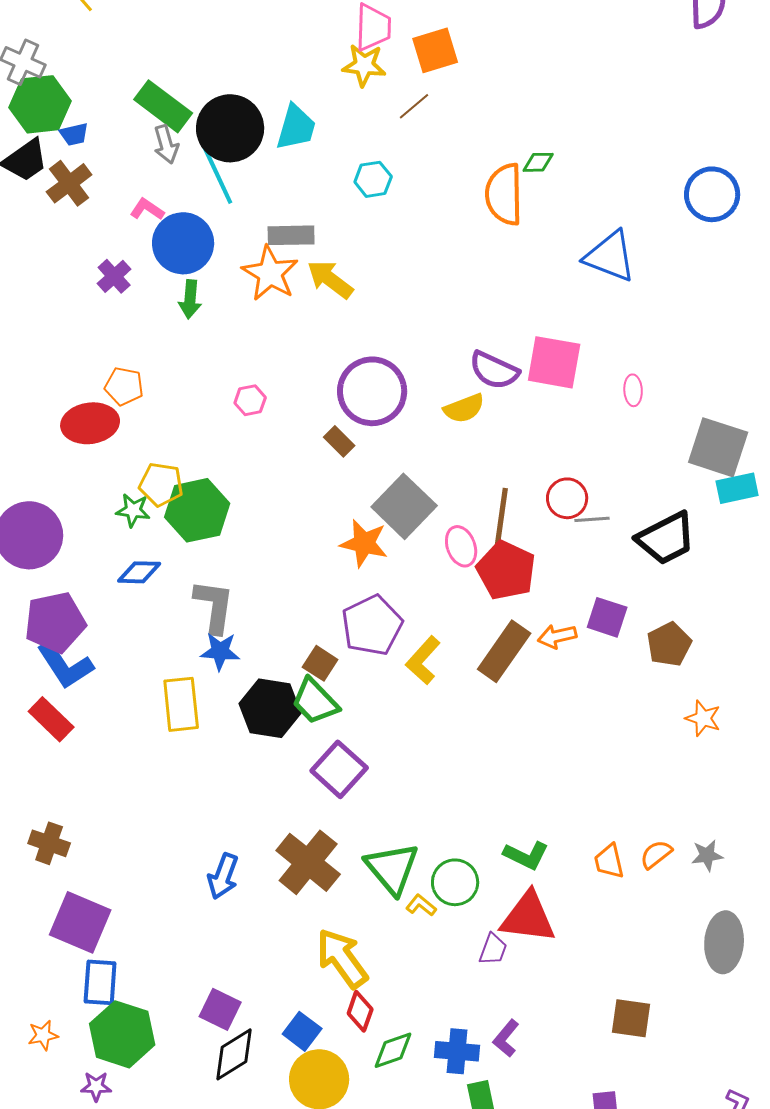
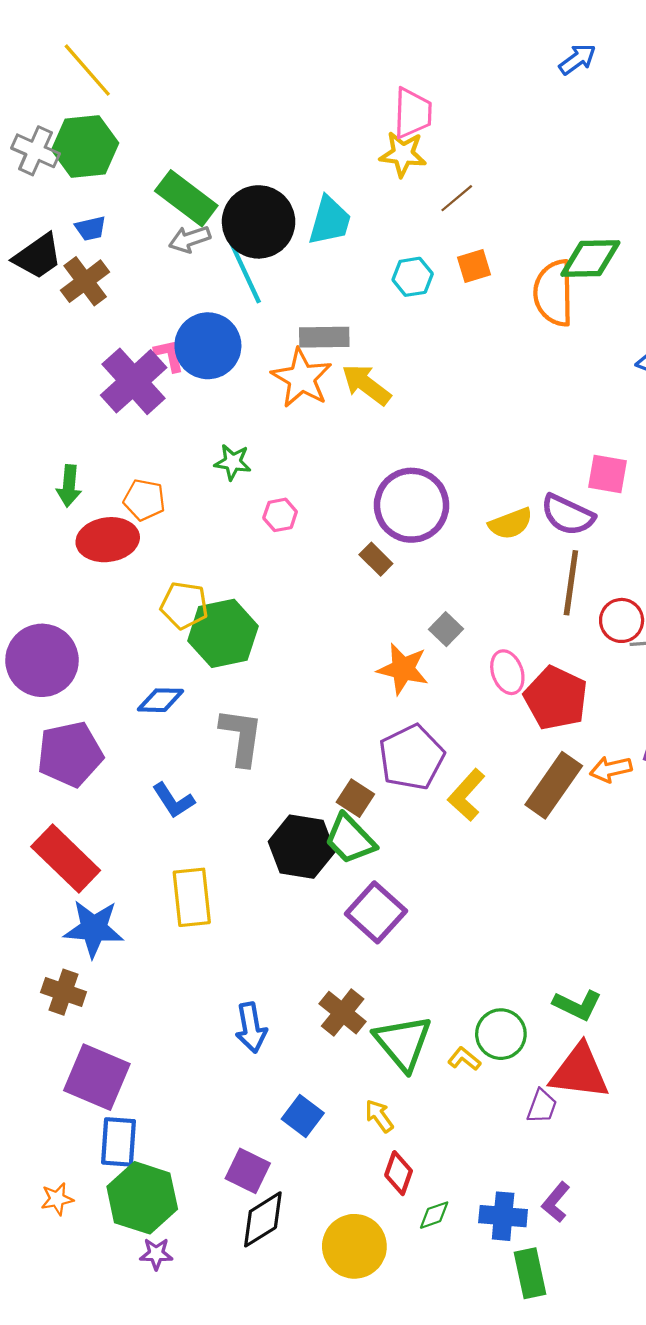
orange square: (435, 50) -> (474, 266), moved, size x0.7
green hexagon: (40, 104) -> (85, 146), moved
gray arrow: (166, 144) -> (190, 239), turned 87
green diamond: (538, 162) -> (590, 259), size x1.8
pink L-shape: (147, 209) -> (169, 355), moved, turned 44
purple cross: (114, 276) -> (134, 381), size x1.8
green arrow: (190, 299) -> (69, 486), moved
pink square: (554, 362) -> (608, 474), size x0.7
purple semicircle: (494, 370) -> (568, 515), moved
gray square: (404, 506) -> (446, 629), size x0.5
green star: (133, 510) -> (233, 462), moved
brown line: (501, 518) -> (571, 583), moved
blue star: (220, 651) -> (94, 929), moved, size x1.4
blue L-shape: (65, 665) -> (173, 800), moved, size x0.7
yellow rectangle: (181, 704) -> (192, 897), moved
red rectangle: (51, 719) -> (66, 859), size x1.4
brown cross: (308, 862) -> (343, 1013), size x0.7
green triangle: (392, 868) -> (403, 1043), moved
blue arrow: (223, 876) -> (251, 1028), turned -30
yellow arrow: (342, 958) -> (379, 1116), size x0.5
blue square: (302, 1031) -> (303, 1116), moved
green diamond: (393, 1050) -> (434, 1215), size x0.7
purple star: (96, 1086) -> (156, 1254), moved

